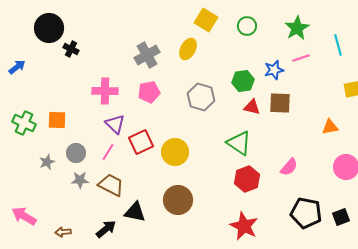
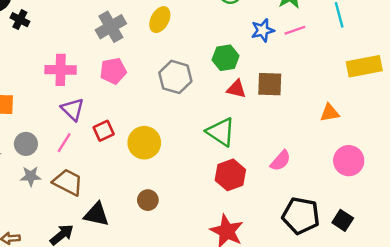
blue star: (274, 70) -> (263, 30), moved
red square: (141, 142) -> (104, 131), size x0.7
brown circle: (178, 200) -> (148, 200), size x0.6
black square: (341, 217) -> (343, 220), turned -36

